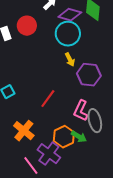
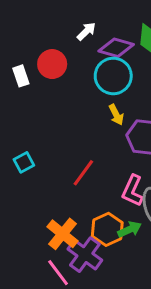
orange cross: (24, 131) -> (63, 234), moved
green arrow: (79, 137) -> (130, 229), turned -56

